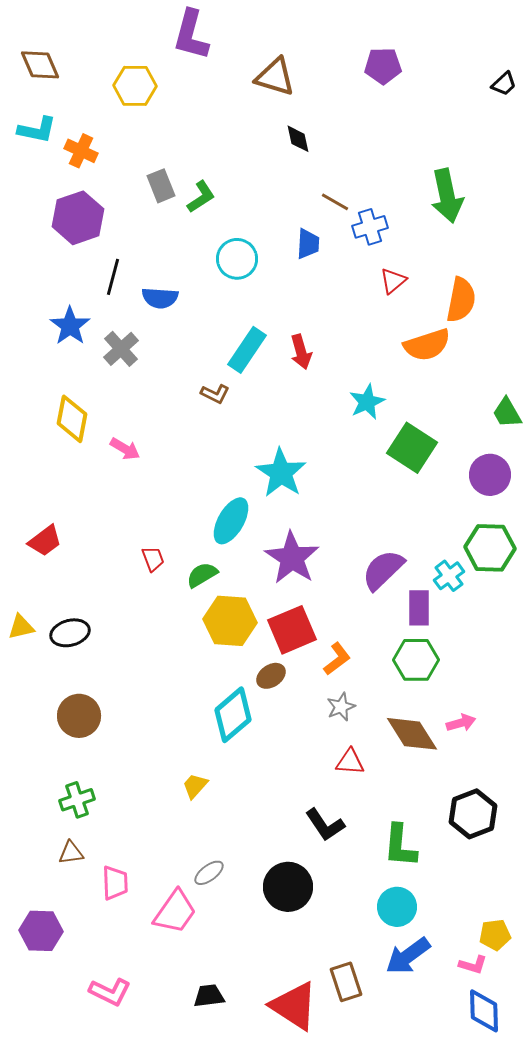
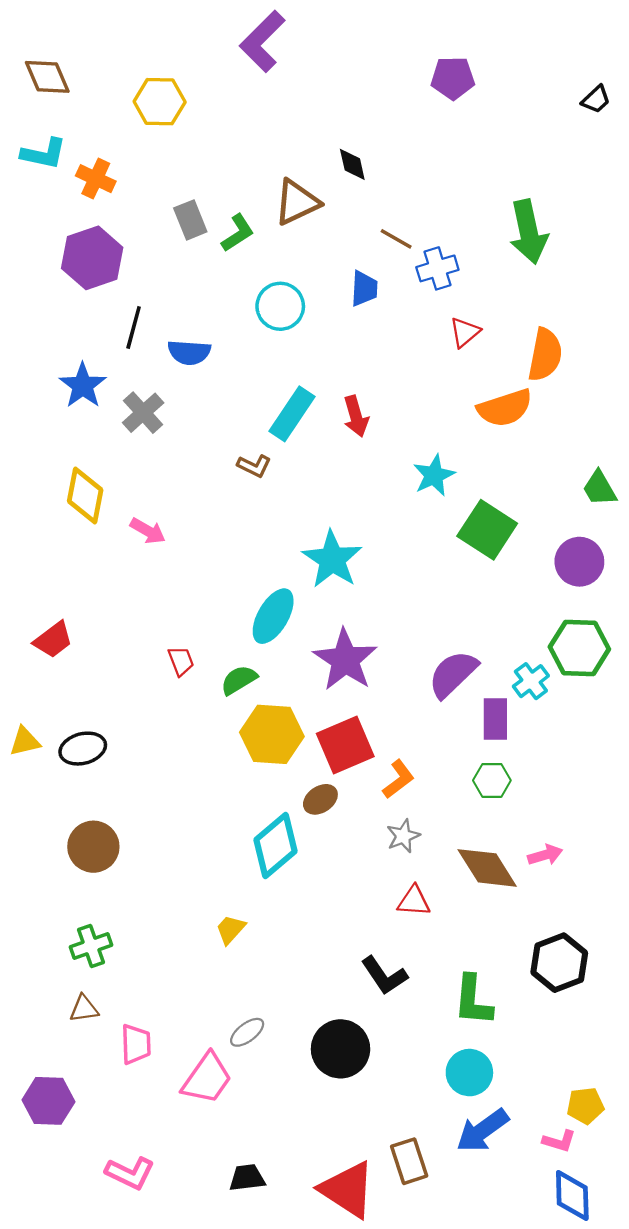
purple L-shape: (191, 35) -> (262, 41), moved, turned 30
brown triangle: (275, 77) -> (297, 202), moved, turned -42
green hexagon: (416, 660) -> (492, 780), size x0.7

